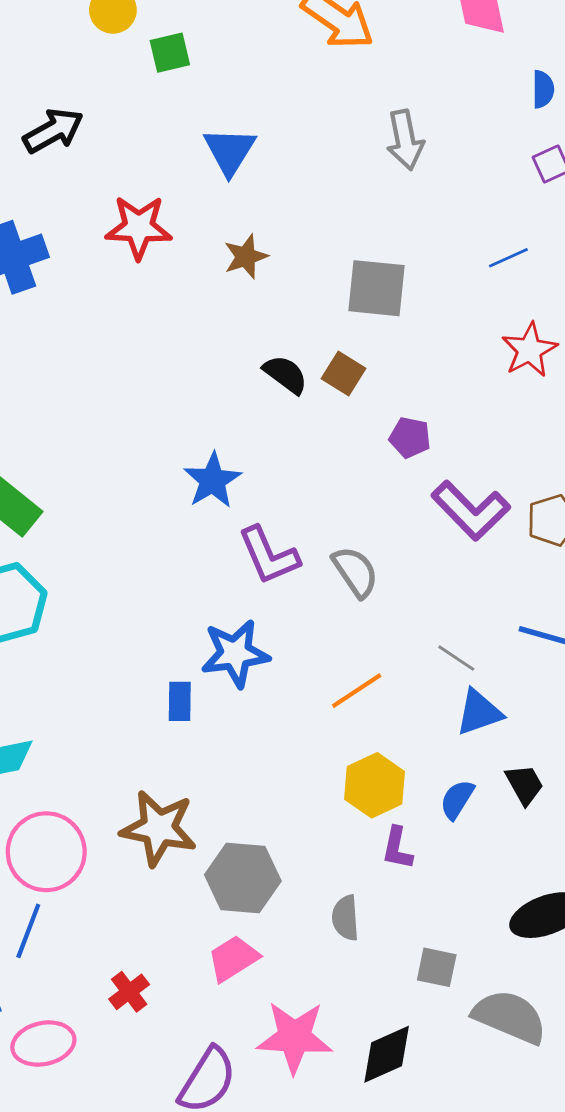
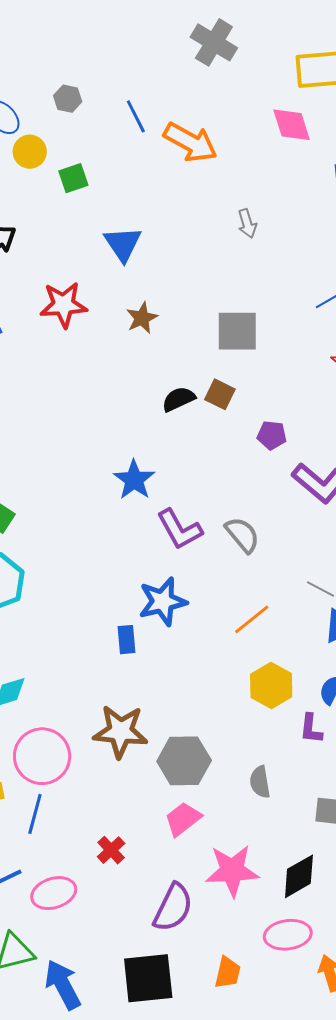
gray arrow: (405, 140) -> (247, 224), size x0.7
black semicircle: (285, 374) -> (179, 399), turned -56
purple L-shape: (397, 848) -> (311, 729), moved

